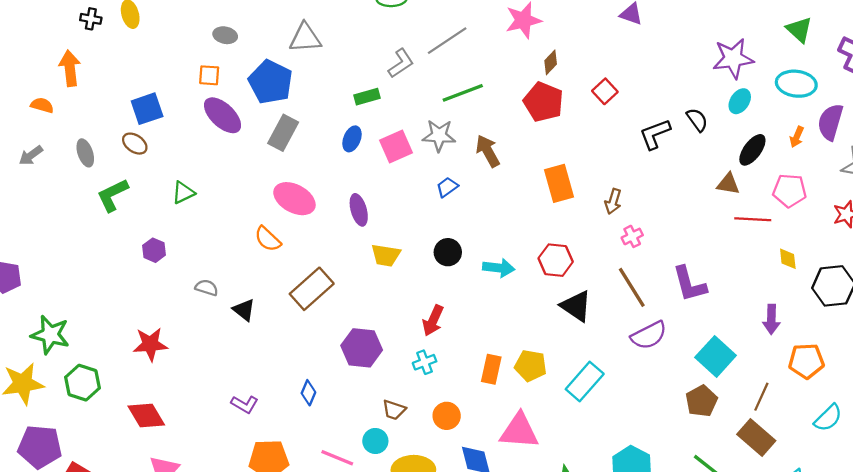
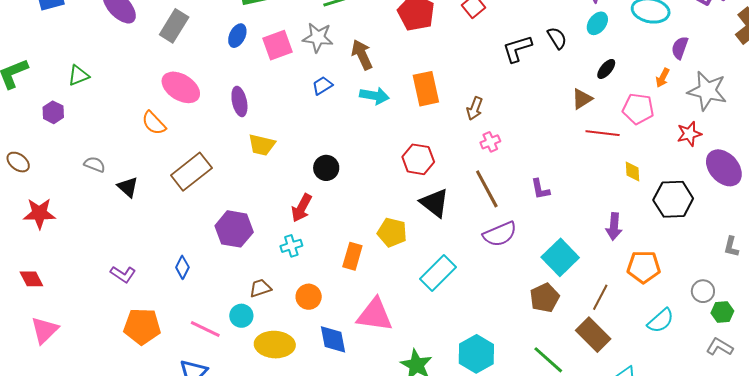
purple semicircle: (830, 122) -> (680, 48), size x0.7
orange arrow: (797, 137) -> (663, 78), moved
brown ellipse: (135, 144) -> (18, 162), moved
black ellipse: (752, 150) -> (606, 69), size x0.7
brown triangle: (728, 184) -> (582, 99), turned -45
purple hexagon: (154, 250) -> (53, 112), moved
black circle: (448, 252) -> (326, 168), moved
cyan arrow: (499, 268) -> (374, 96), moved
purple L-shape: (689, 284) -> (540, 189), size x0.6
yellow pentagon: (531, 366) -> (392, 232), moved
brown trapezoid: (394, 410) -> (260, 288), turned 140
red diamond: (146, 415) -> (31, 279), size x0.7

